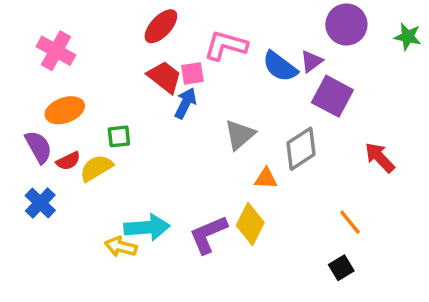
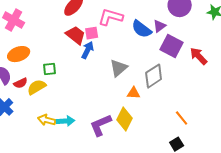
red arrow: (380, 157) -> (199, 56), moved
cyan arrow: (147, 227) -> (66, 121), size x0.7
yellow arrow: (121, 247) -> (47, 120), moved

